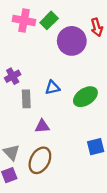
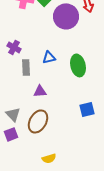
purple cross: (13, 76) -> (14, 47), turned -32
green ellipse: (85, 97) -> (78, 65), turned -70

